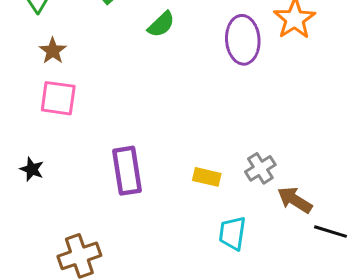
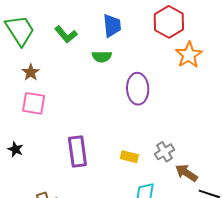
green semicircle: (161, 24) -> (102, 57), turned 42
purple ellipse: (243, 40) -> (138, 89), moved

